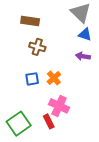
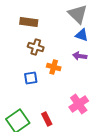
orange cross: (54, 78) -> (54, 67), moved, turned -32
pink cross: (59, 106) -> (79, 104), moved, turned 30

